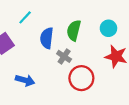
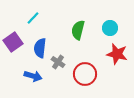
blue semicircle: (47, 38) -> (40, 48), moved
gray cross: (64, 56) -> (58, 62), moved

